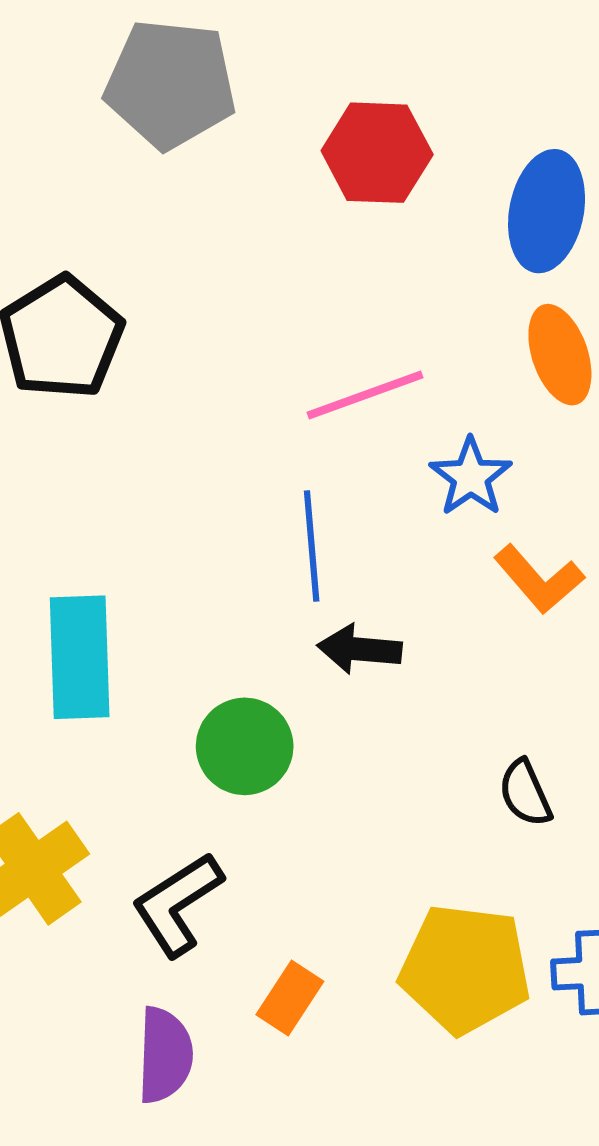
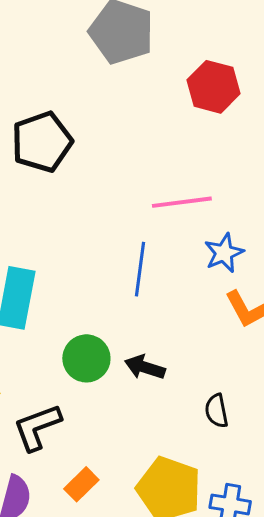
black arrow: (360, 649) -> (145, 367), moved

